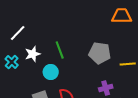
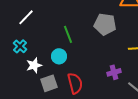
gray pentagon: (100, 53) -> (105, 24), moved
white star: (33, 54) -> (34, 65), moved

